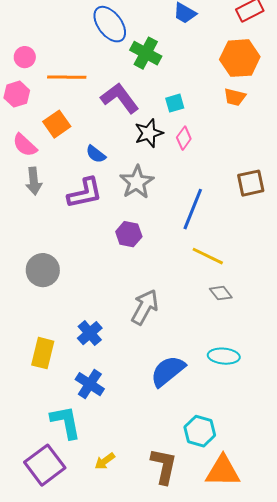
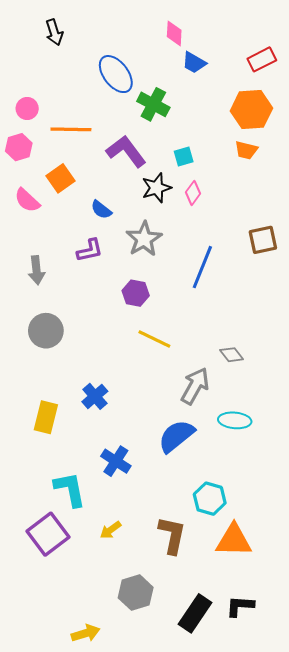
gray arrow: (34, 181) -> (37, 270), moved
purple L-shape: (85, 193) -> (90, 250), size x0.7
yellow line: (208, 256) -> (154, 339), moved
gray arrow: (145, 307) -> (195, 386), moved
blue cross: (90, 384) -> (116, 461), moved

